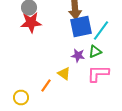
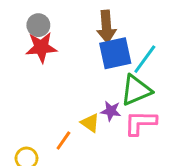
green triangle: (95, 52) -> (136, 90), size x1.6
purple star: (78, 56) -> (111, 111), moved

